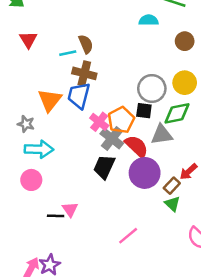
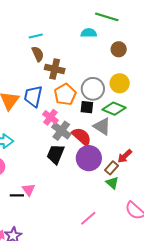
cyan line: (68, 53) -> (36, 36), moved
brown cross: (84, 73) -> (55, 69), moved
green diamond: (177, 113) -> (114, 109), turned 35
orange pentagon: (121, 120) -> (65, 94), moved
gray triangle: (162, 135) -> (102, 126), turned 42
pink line: (128, 236) -> (88, 218), moved

